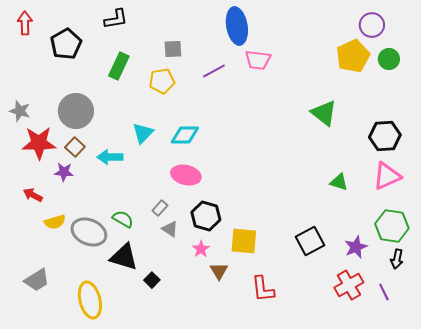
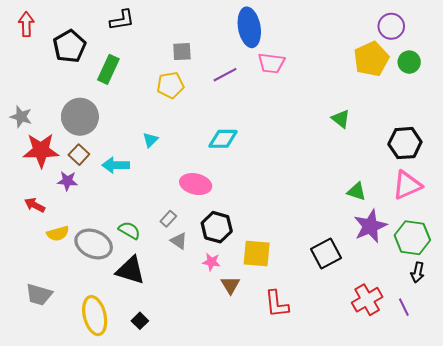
green rectangle: (119, 66) -> (108, 69), moved
green triangle: (324, 113) -> (341, 119), size x0.7
cyan triangle: (143, 133) -> (150, 140), size x0.7
cyan diamond: (185, 135) -> (223, 139), moved
purple star: (356, 247) -> (370, 226), moved, size x1.4
pink star: (201, 249) -> (211, 262), turned -30
gray trapezoid: (37, 280) -> (39, 294), turned 48
black square: (152, 280) -> (140, 321), moved

